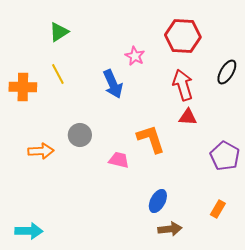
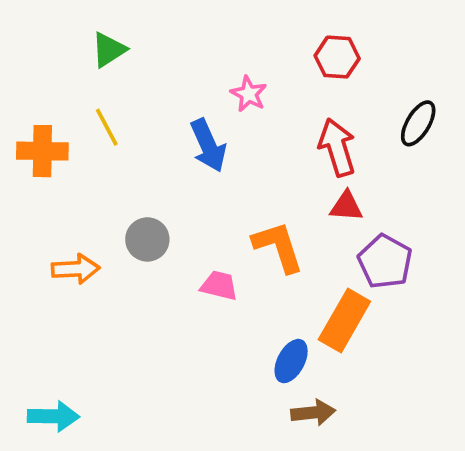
red hexagon: (183, 36) -> (337, 57), size x0.7
purple pentagon: (225, 156) -> (385, 262), moved
orange rectangle: (218, 209) -> (344, 321), moved, size x1.8

